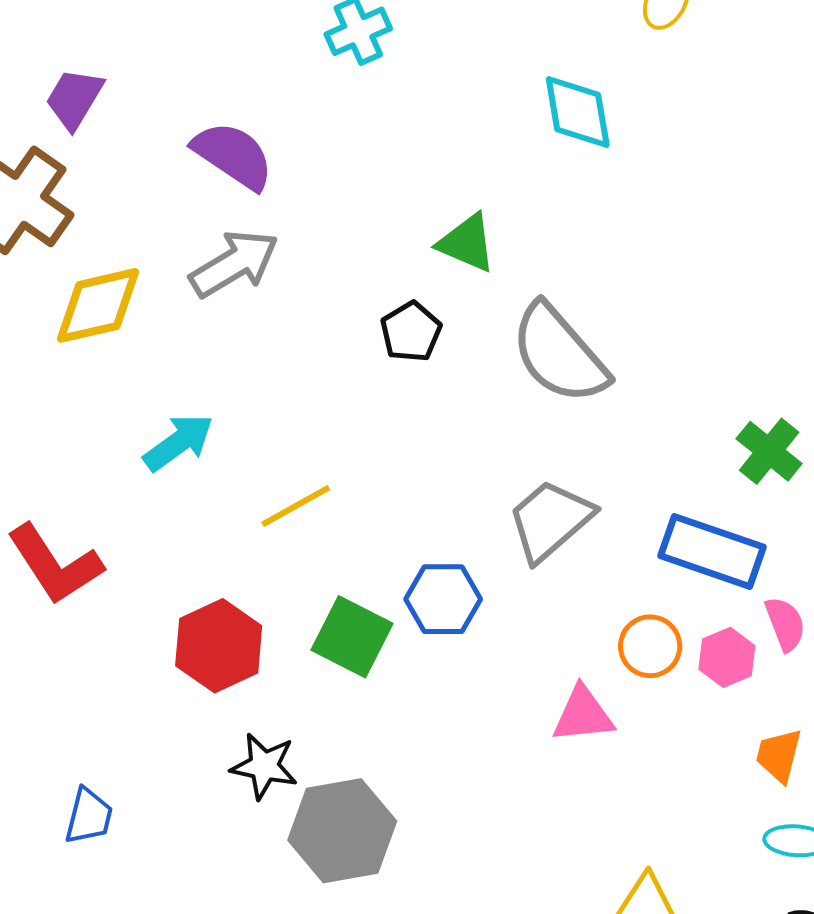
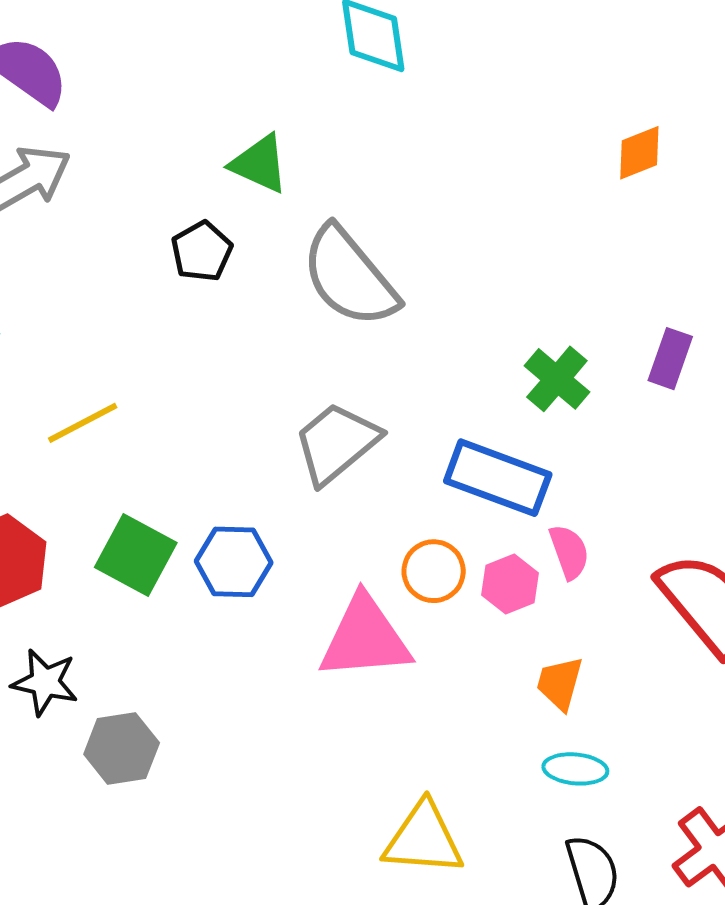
blue hexagon: (443, 599) -> (234, 562), moved
pink triangle: (583, 715) -> (365, 638), size x1.5
gray hexagon: (342, 831) -> (122, 749), size x0.7

